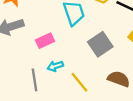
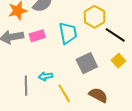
pink rectangle: (45, 41) -> (37, 36), moved

